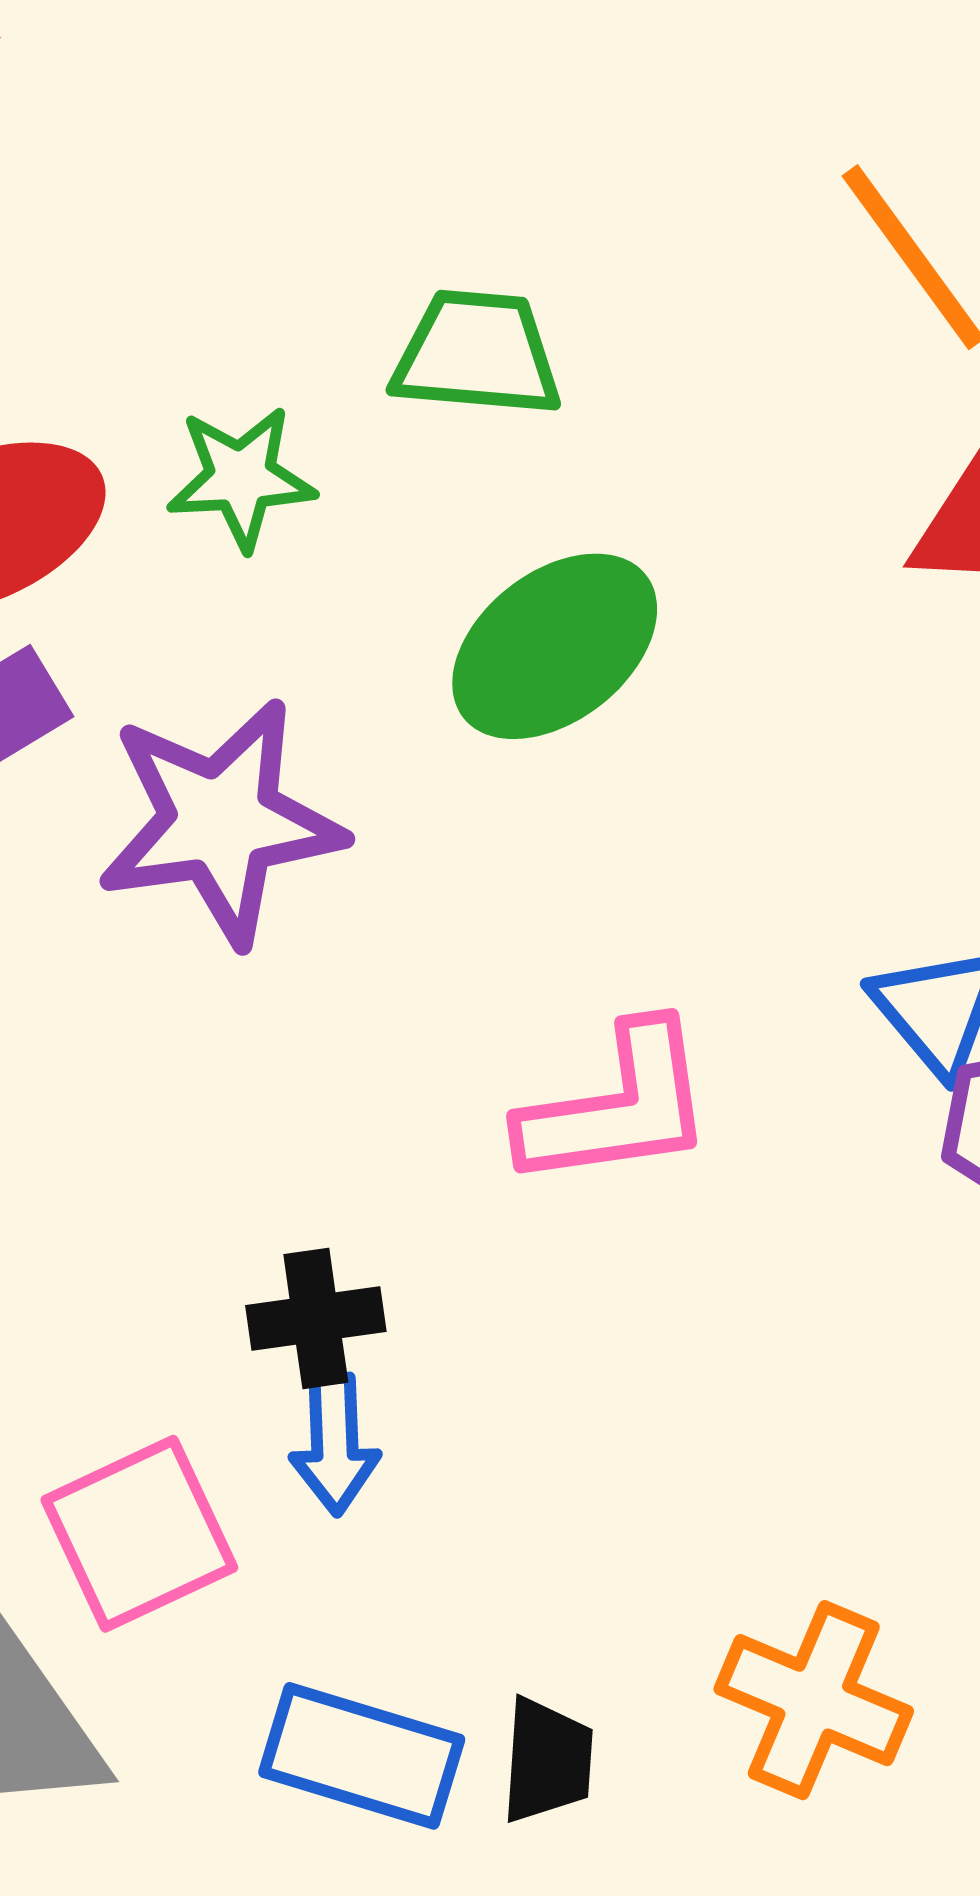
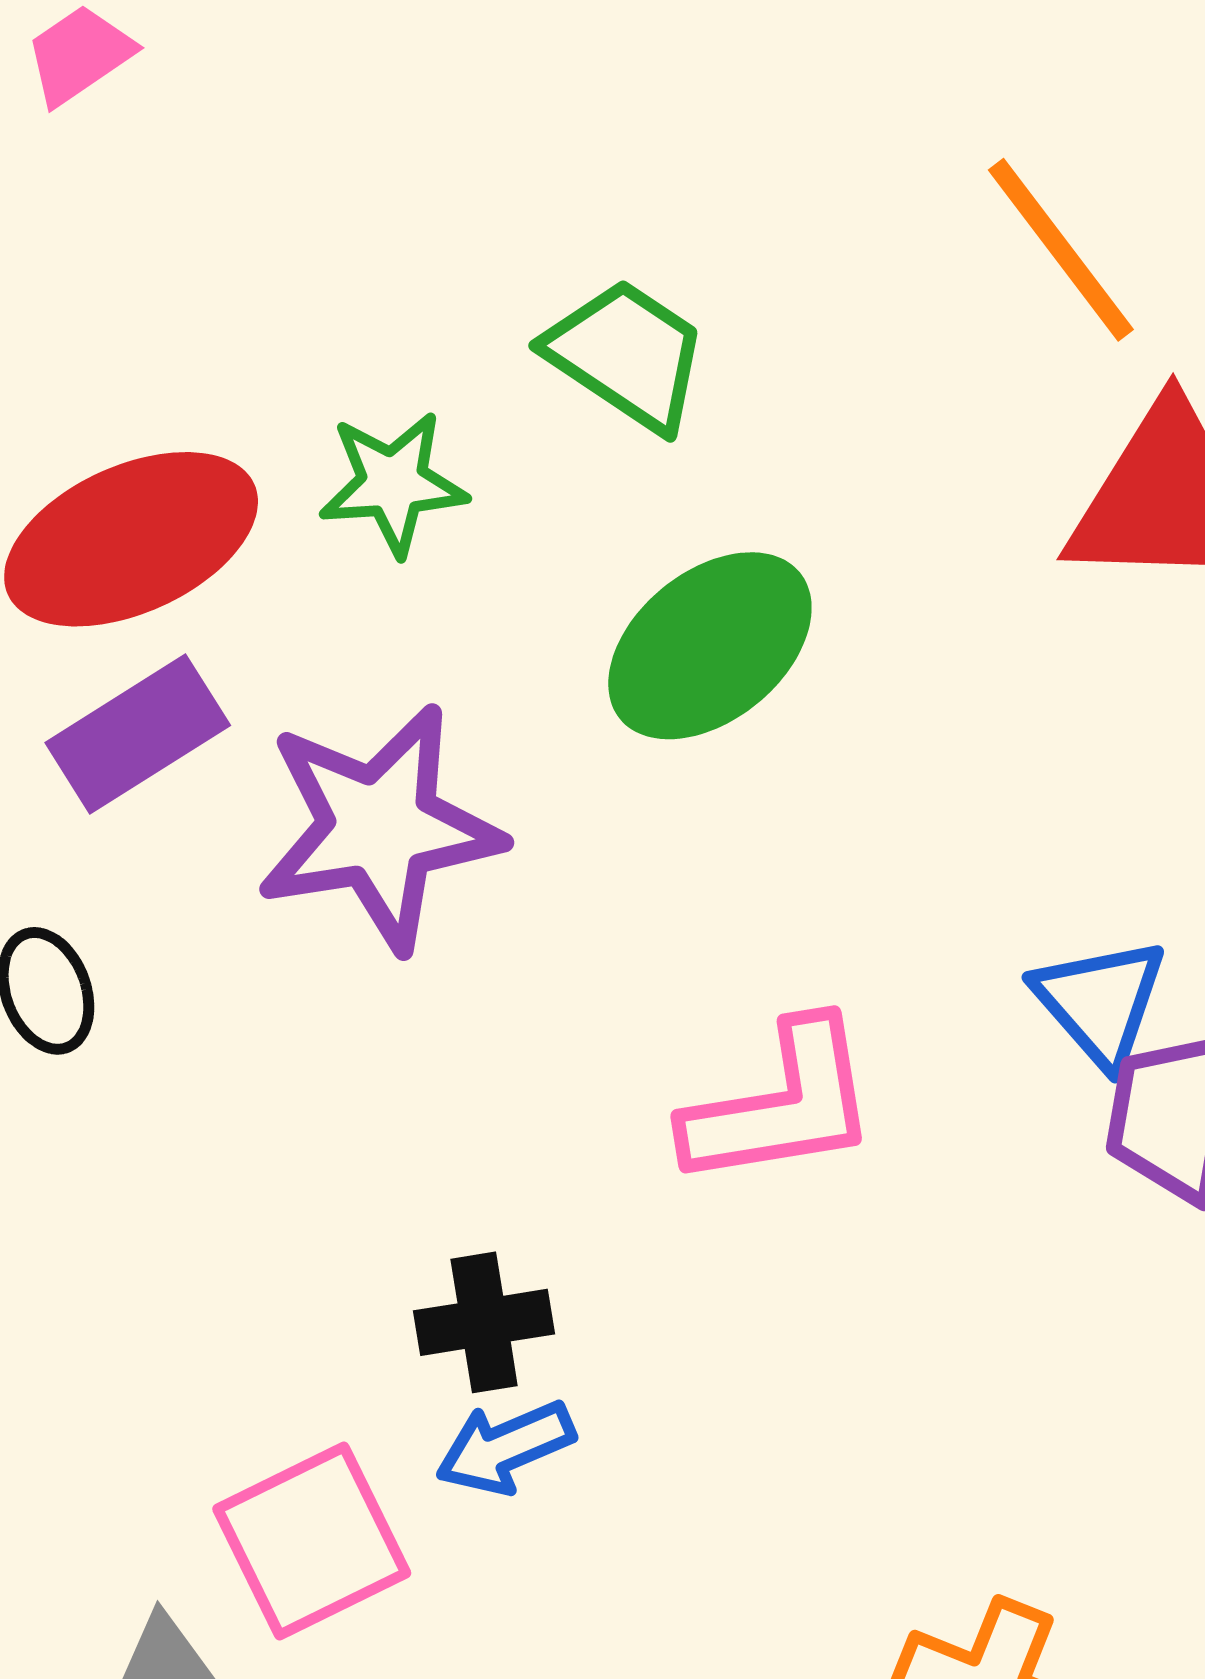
green trapezoid: (477, 354) -> (627, 355), turned 30
blue arrow: (335, 1444) -> (505, 1447), turned 70

